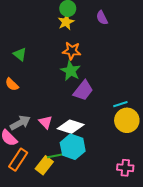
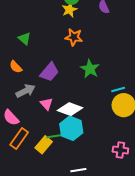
green star: (71, 71) -> (90, 69), moved
purple trapezoid: (83, 90) -> (49, 72), moved
gray arrow: (20, 123) -> (26, 91), moved

